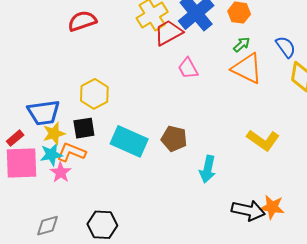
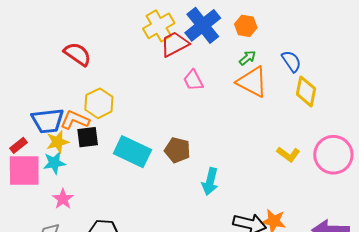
red semicircle: (82, 21) -> (77, 54), moved, turned 52
yellow L-shape: (263, 140) -> (288, 154), moved, size x0.7
orange L-shape: (71, 152) -> (75, 120), moved
pink star: (61, 172) -> (63, 199), moved

